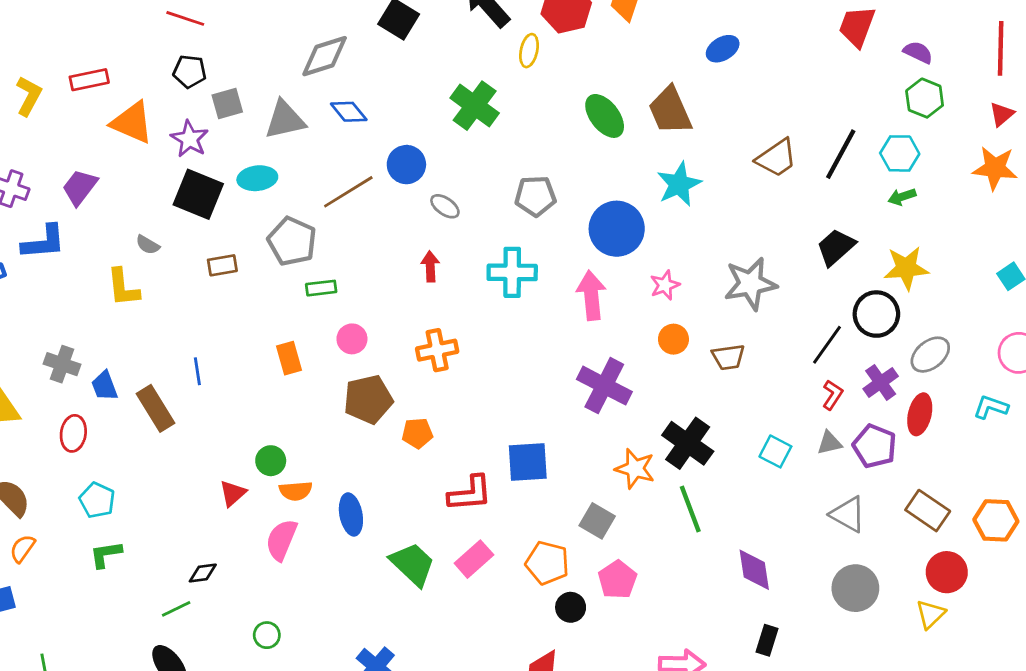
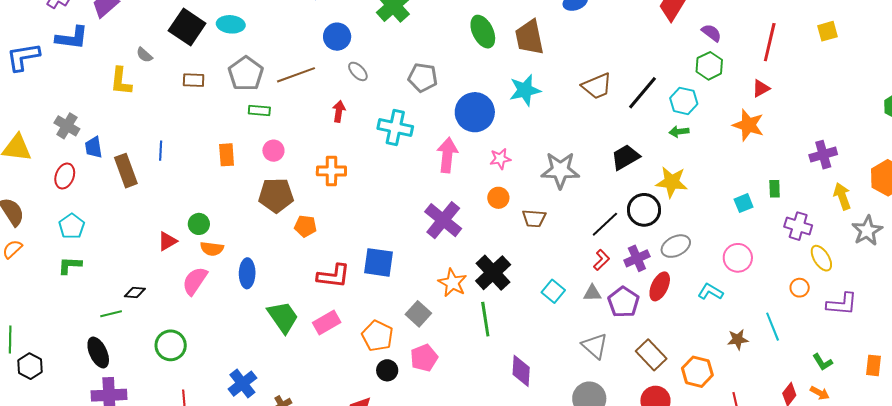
brown line: (348, 192) -> (296, 75), moved
green circle: (267, 635) -> (171, 345), size x1.6

